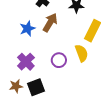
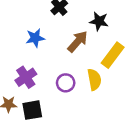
brown arrow: (50, 23) -> (78, 42), moved

